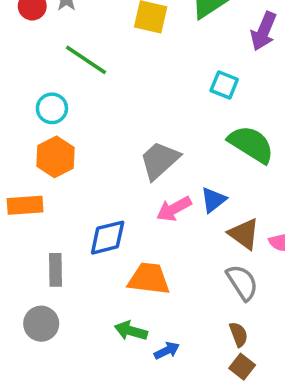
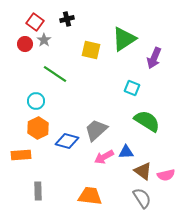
blue triangle: (213, 200) -> (126, 152), turned 35
blue diamond: (108, 238) -> (67, 141), moved, turned 30

